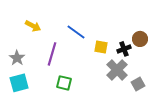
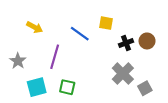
yellow square: (101, 47) -> (106, 23), moved
black cross: (124, 49) -> (126, 43), moved
cyan square: (19, 83) -> (37, 87), moved

